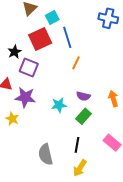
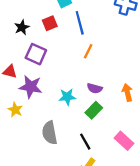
red square: (40, 39) -> (50, 23), size x0.6
black star: (14, 52) -> (22, 27), moved
black line: (77, 145) -> (85, 142), turned -42
gray semicircle: (46, 154) -> (50, 133), moved

